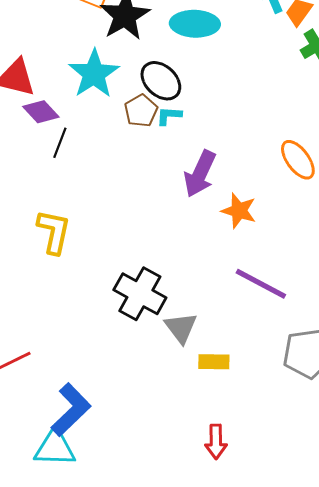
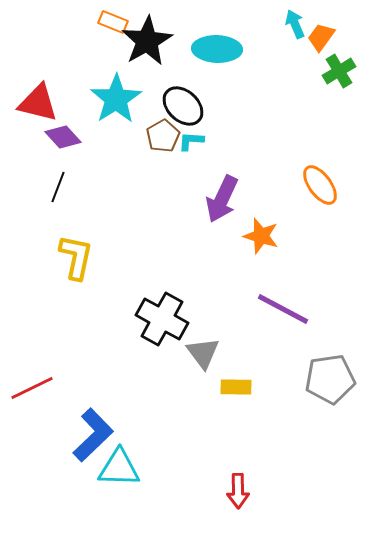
black line: (60, 143) -> (58, 187), moved
red arrow: (216, 442) -> (238, 491), moved
cyan triangle: (55, 448) -> (119, 468), moved

